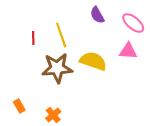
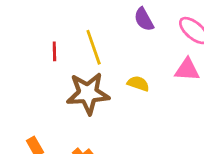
yellow semicircle: (93, 61) -> (138, 84), size x0.6

